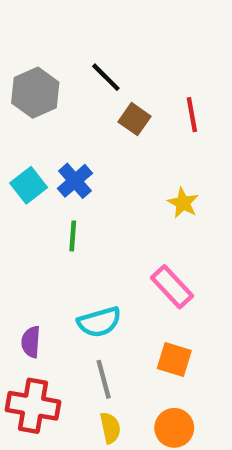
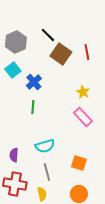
brown square: (135, 119) -> (61, 54), size x1.5
cyan square: (29, 185) -> (13, 70), moved
pink rectangle: (172, 287) -> (83, 117), moved
yellow semicircle: (110, 428) -> (42, 194), moved

